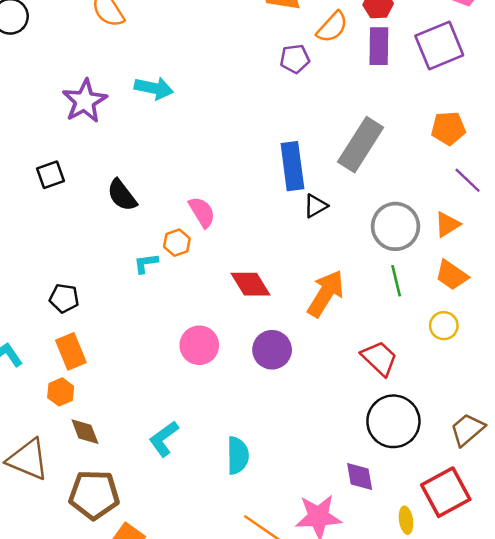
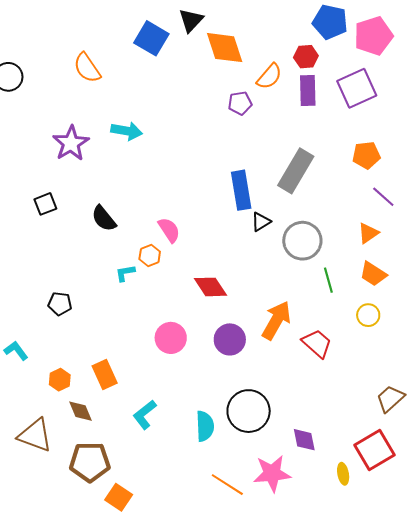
gray circle: (395, 226) -> (302, 241), moved
orange arrow: (326, 294) -> (276, 320), moved
orange rectangle: (71, 351) -> (105, 375), moved
black circle: (393, 421) -> (249, 411), moved

